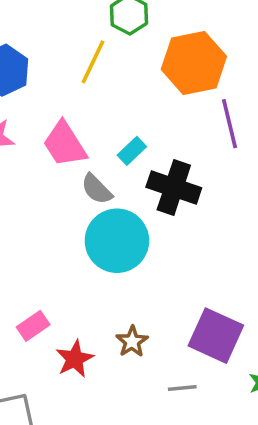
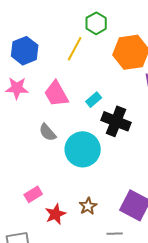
gray semicircle: (97, 189) -> (48, 132), moved

